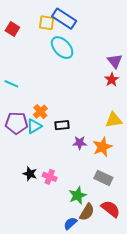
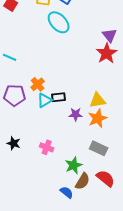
red star: (112, 80) -> (107, 53), size x1.5
yellow triangle: (114, 120) -> (98, 100), moved
cyan triangle: (34, 126) -> (45, 100), moved
black star: (30, 174) -> (14, 143), moved
blue semicircle: (70, 223) -> (67, 192), turned 80

